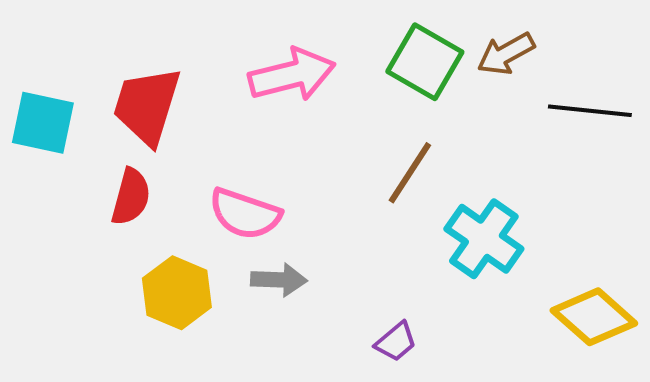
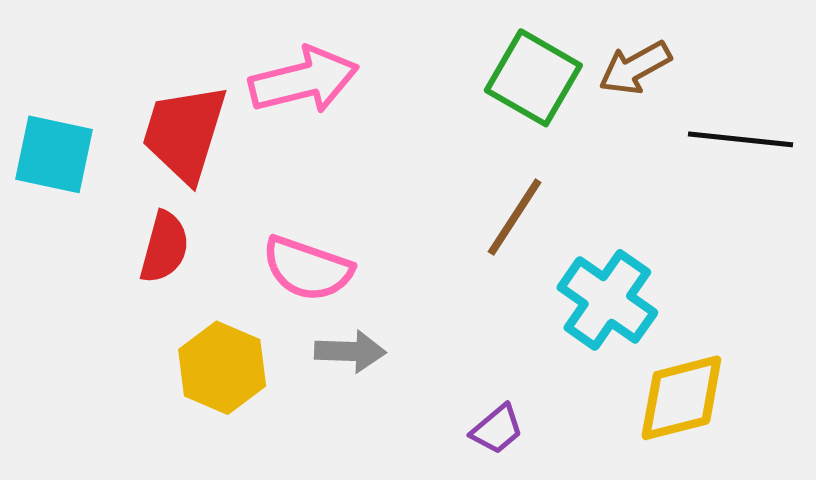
pink arrow: (292, 75) -> (304, 80), moved
yellow diamond: (594, 317) -> (681, 398), moved, turned -56

